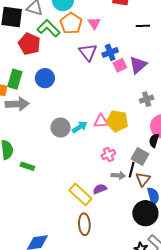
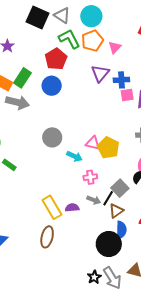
red pentagon: (29, 44) -> (56, 59), moved
cyan arrow: (80, 127) -> (74, 156), moved, turned 42

